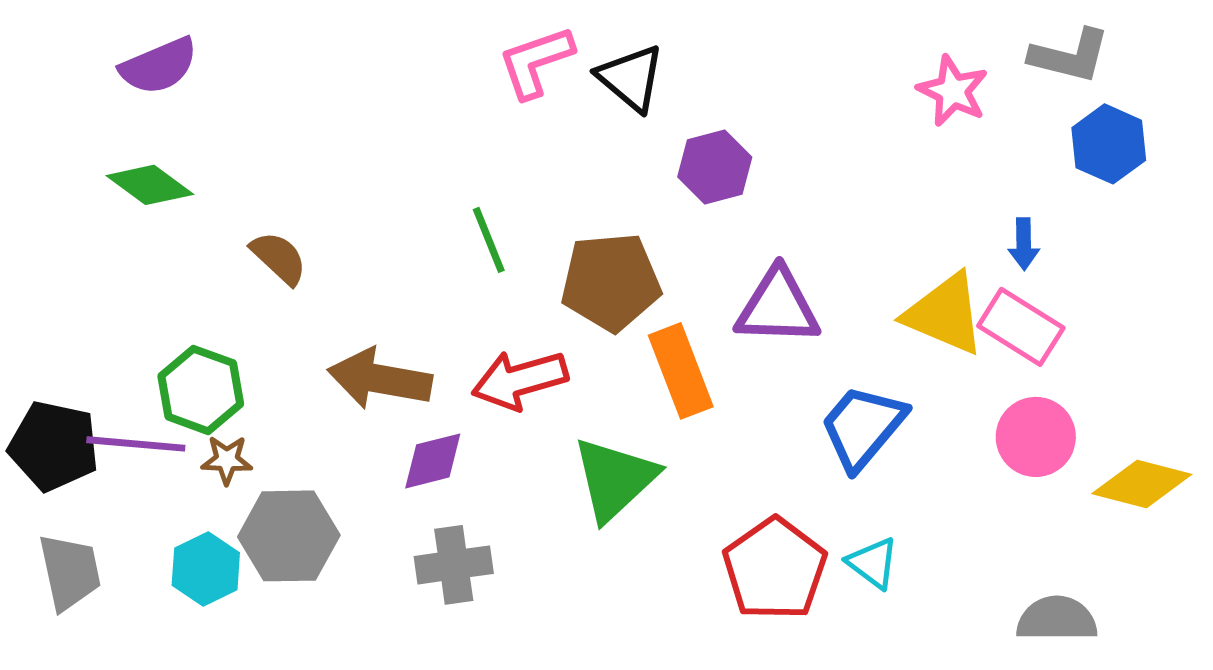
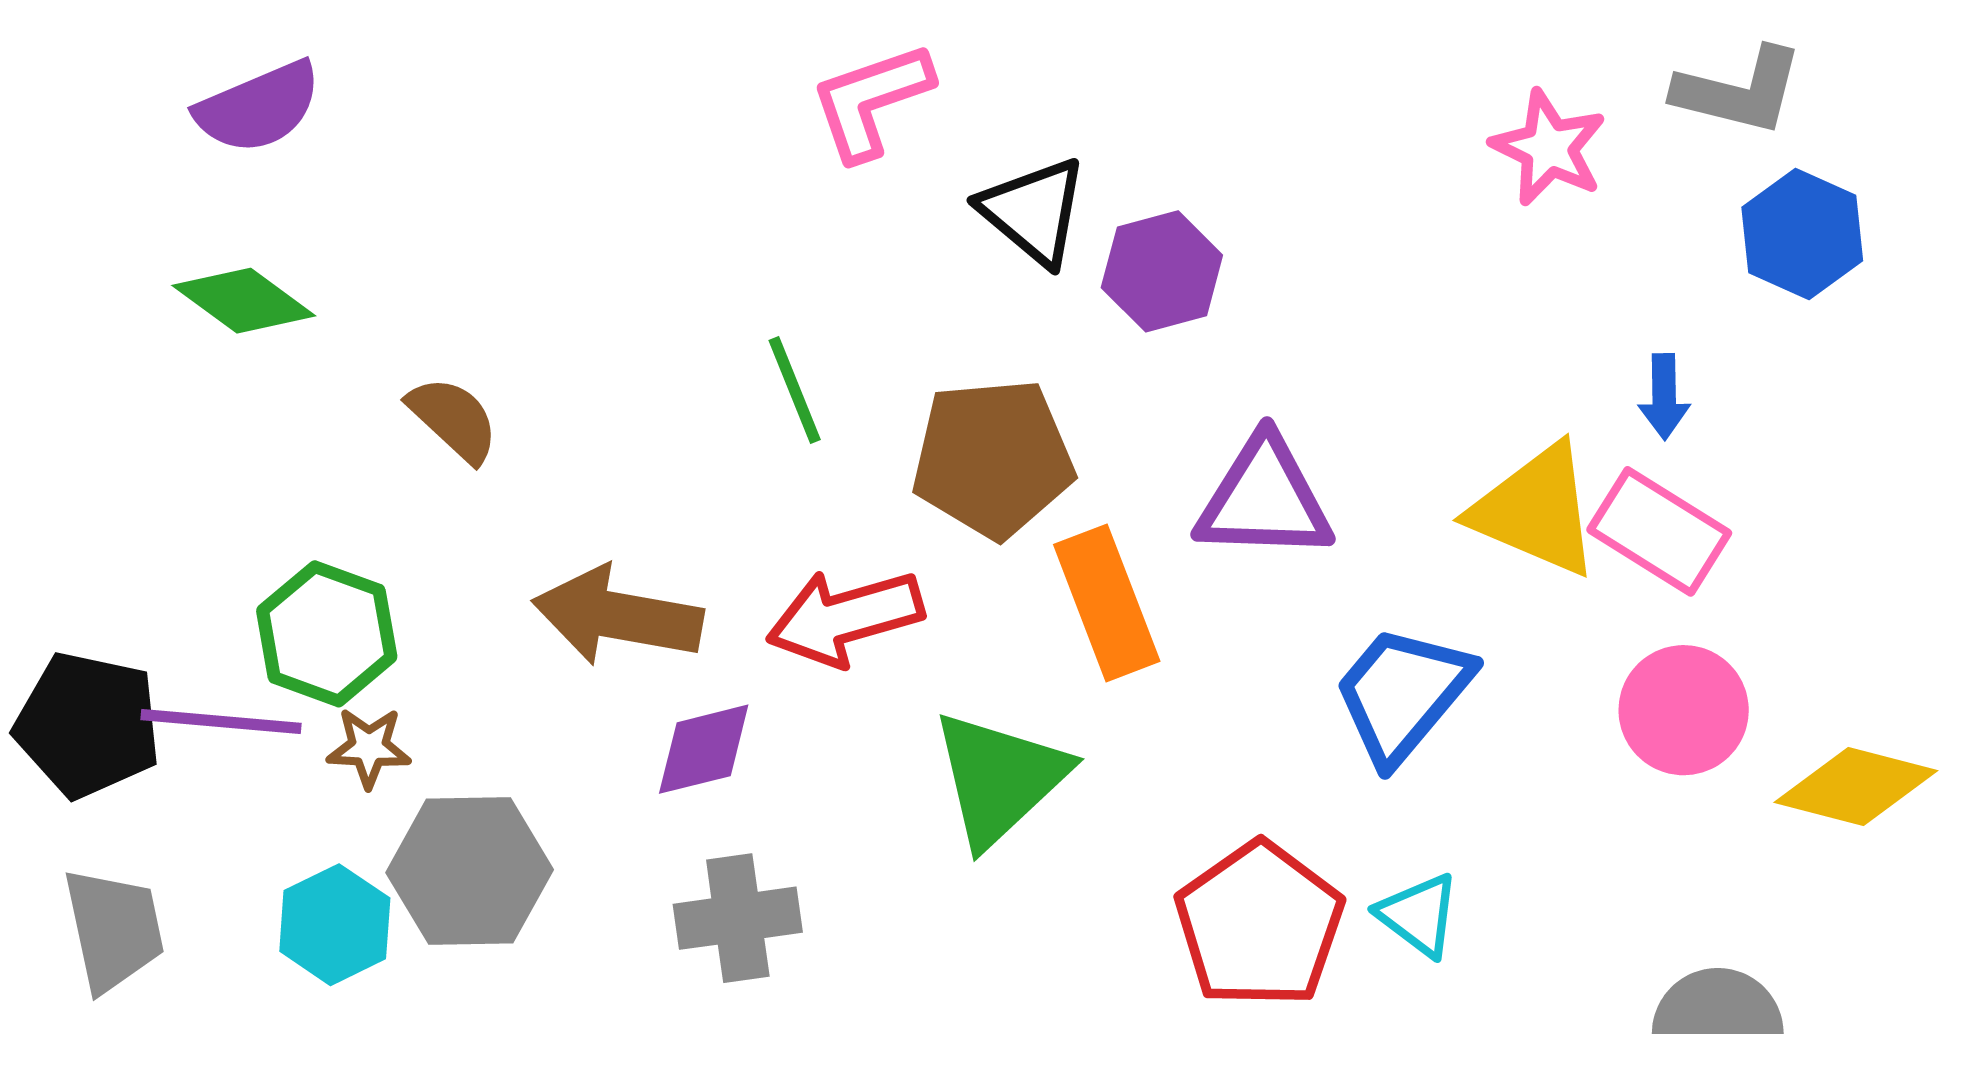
black triangle: (631, 78) -> (1034, 211), moved

